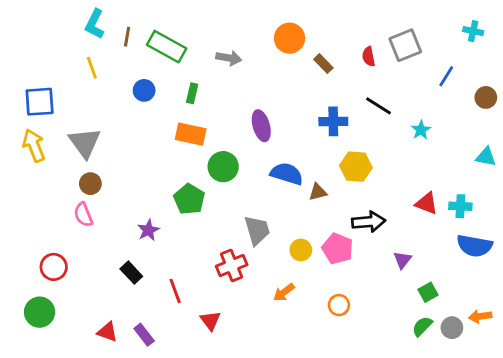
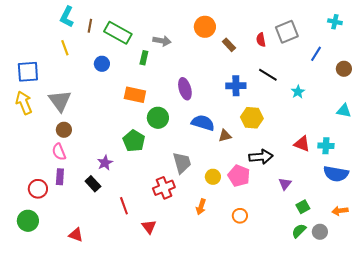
green rectangle: (192, 93) -> (144, 58), moved
black rectangle: (131, 273) -> (93, 184), moved
orange arrow: (284, 292) -> (201, 207), turned -35
orange arrow: (480, 316) -> (340, 211), moved
purple rectangle: (144, 335) -> (60, 177), moved, turned 42

